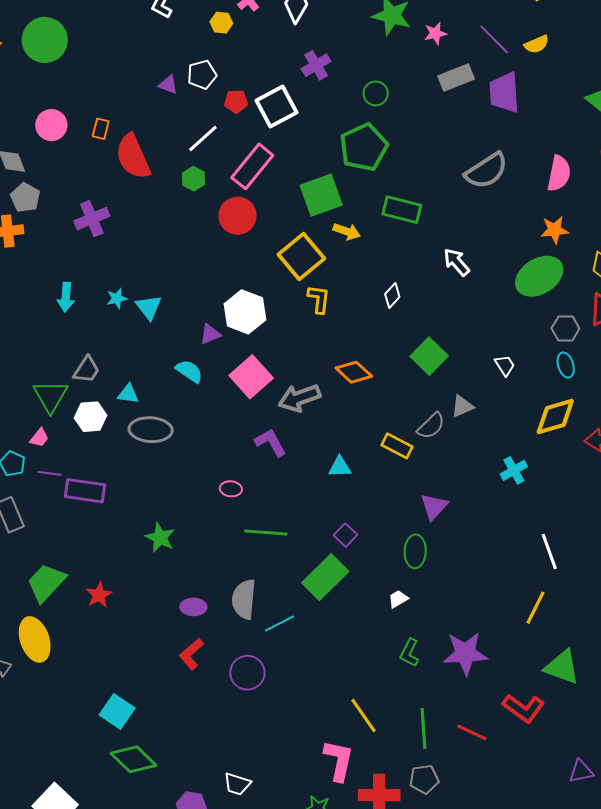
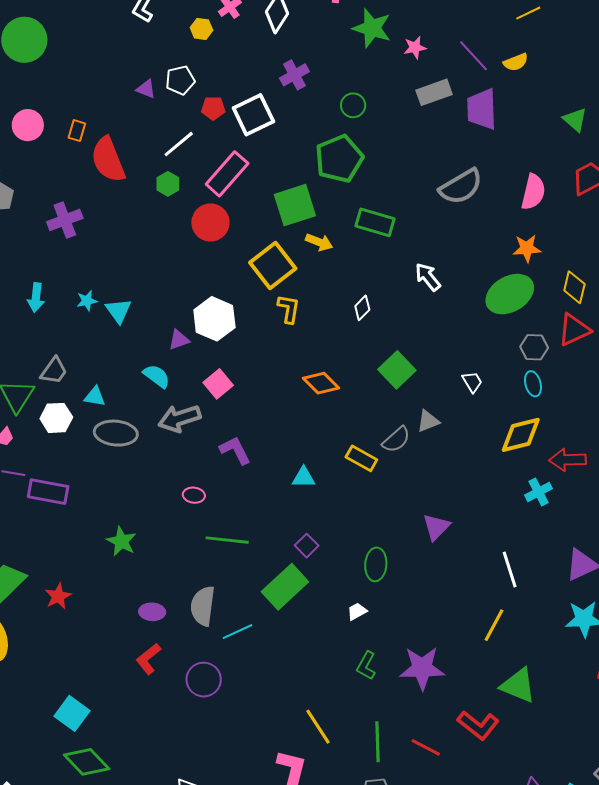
pink square: (251, 377) -> (218, 384), size x0.7
gray arrow: (299, 398) -> (179, 418), moved
cyan cross: (514, 470) -> (539, 492), moved
purple triangle: (434, 507) -> (436, 527), moved

